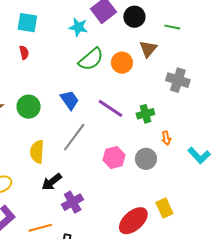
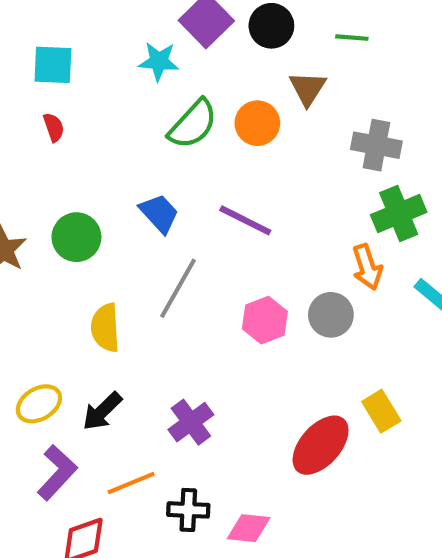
green cross: (145, 114) -> (399, 214), moved, size x1.4
orange arrow: (166, 138) -> (367, 267), size x1.5
black arrow: (52, 182) -> (102, 411), moved

